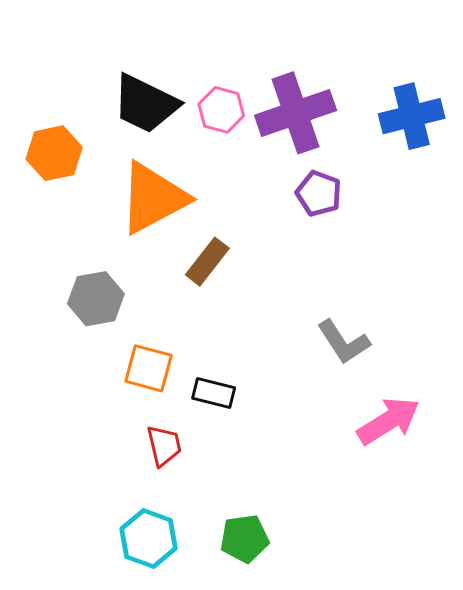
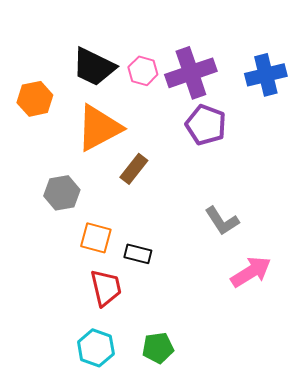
purple pentagon: (319, 193) -> (206, 125), size x1.4
red trapezoid: (164, 446) -> (106, 288), size x1.4

